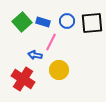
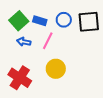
blue arrow: (35, 55) -> (24, 42), moved

